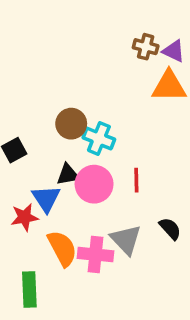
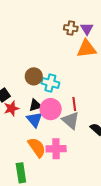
purple triangle: (174, 51) -> (87, 29), turned 40
blue triangle: (46, 199) -> (34, 119), moved
red star: (24, 217) -> (11, 108), moved
gray triangle: (126, 240) -> (71, 120), moved

